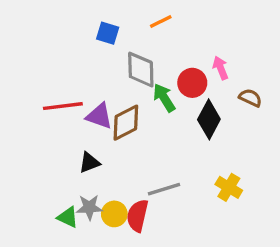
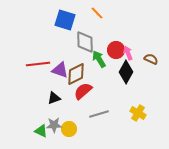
orange line: (161, 21) -> (97, 13), turned 72
blue square: (108, 33) -> (65, 20), size x1.5
pink arrow: (221, 68) -> (128, 53), moved
red semicircle: (138, 216) -> (83, 91), moved, turned 36

